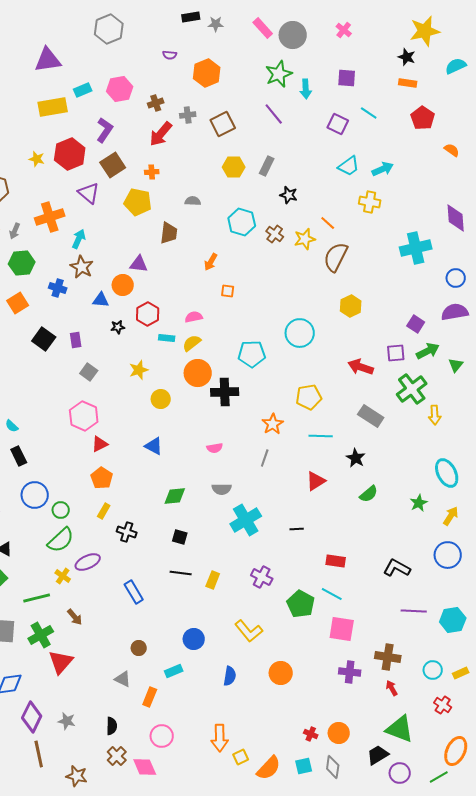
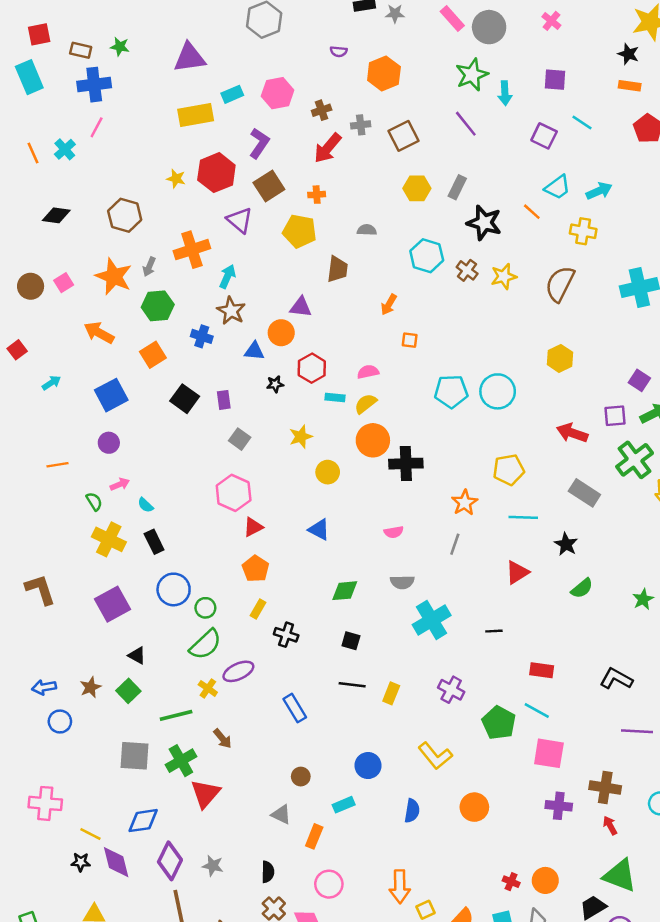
black star: (289, 195) -> (484, 223), size x1.6
orange line: (328, 223) -> (532, 212), moved
brown semicircle: (336, 257) -> (560, 284), moved
cyan pentagon: (252, 354) -> (451, 391), moved

